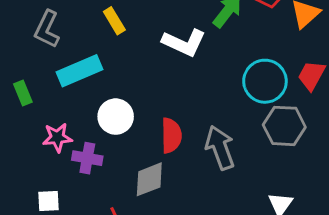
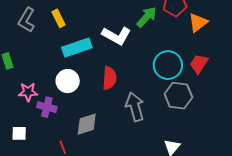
yellow rectangle: (114, 21) -> (58, 18), moved
cyan rectangle: (79, 71) -> (77, 48), moved
red semicircle: (171, 135) -> (109, 78), moved

